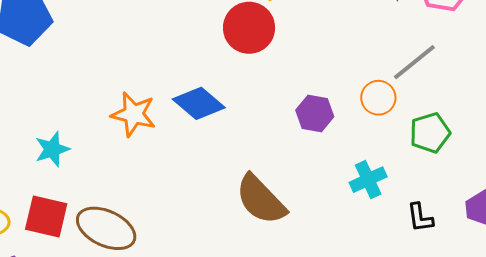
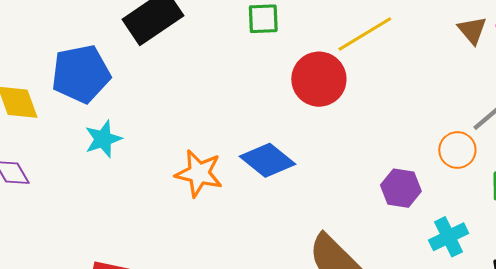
purple hexagon: (315, 113) -> (401, 188), moved
cyan star: (52, 149) -> (103, 139), moved

